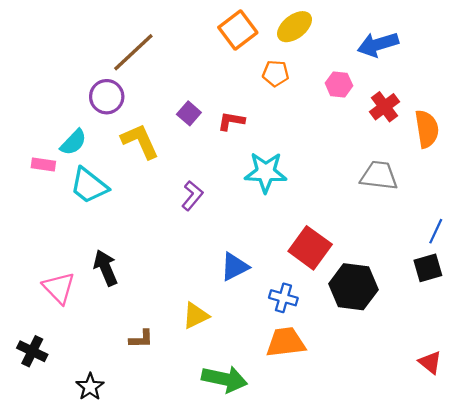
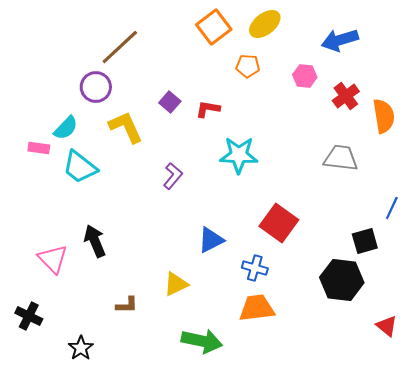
black square: (428, 268) -> (365, 241), moved
black hexagon: (353, 287) -> (342, 280), moved

